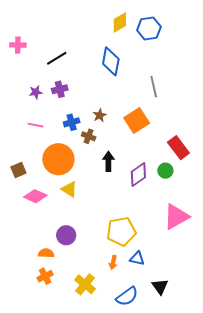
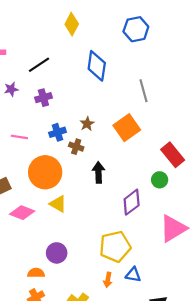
yellow diamond: (120, 22) -> (72, 24), moved, turned -30
purple star: (36, 92) -> (11, 89), moved
purple diamond: (138, 174) -> (132, 202), moved

